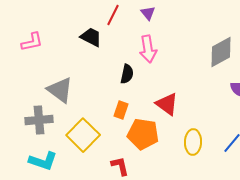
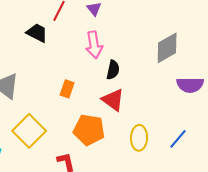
black semicircle: (127, 74) -> (113, 70), moved
orange rectangle: (121, 110) -> (67, 89), moved

